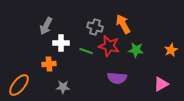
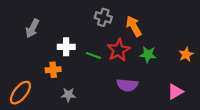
gray arrow: (46, 26) -> (32, 28), moved
gray cross: (95, 27) -> (103, 17), moved
red star: (109, 46) -> (119, 50), turned 30

